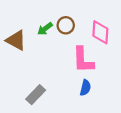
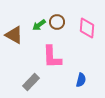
pink L-shape: (83, 60) -> (52, 57), moved
blue semicircle: (85, 88) -> (81, 80), moved

